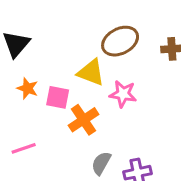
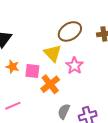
yellow triangle: (91, 72) -> (53, 53), turned 30
pink star: (123, 94) -> (74, 66), turned 30

